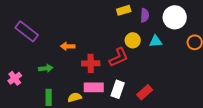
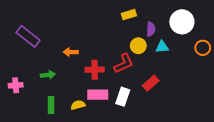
purple semicircle: (145, 15) -> (151, 29), moved
pink cross: (15, 78) -> (16, 85), turned 32
red rectangle: (145, 92) -> (151, 83), moved

